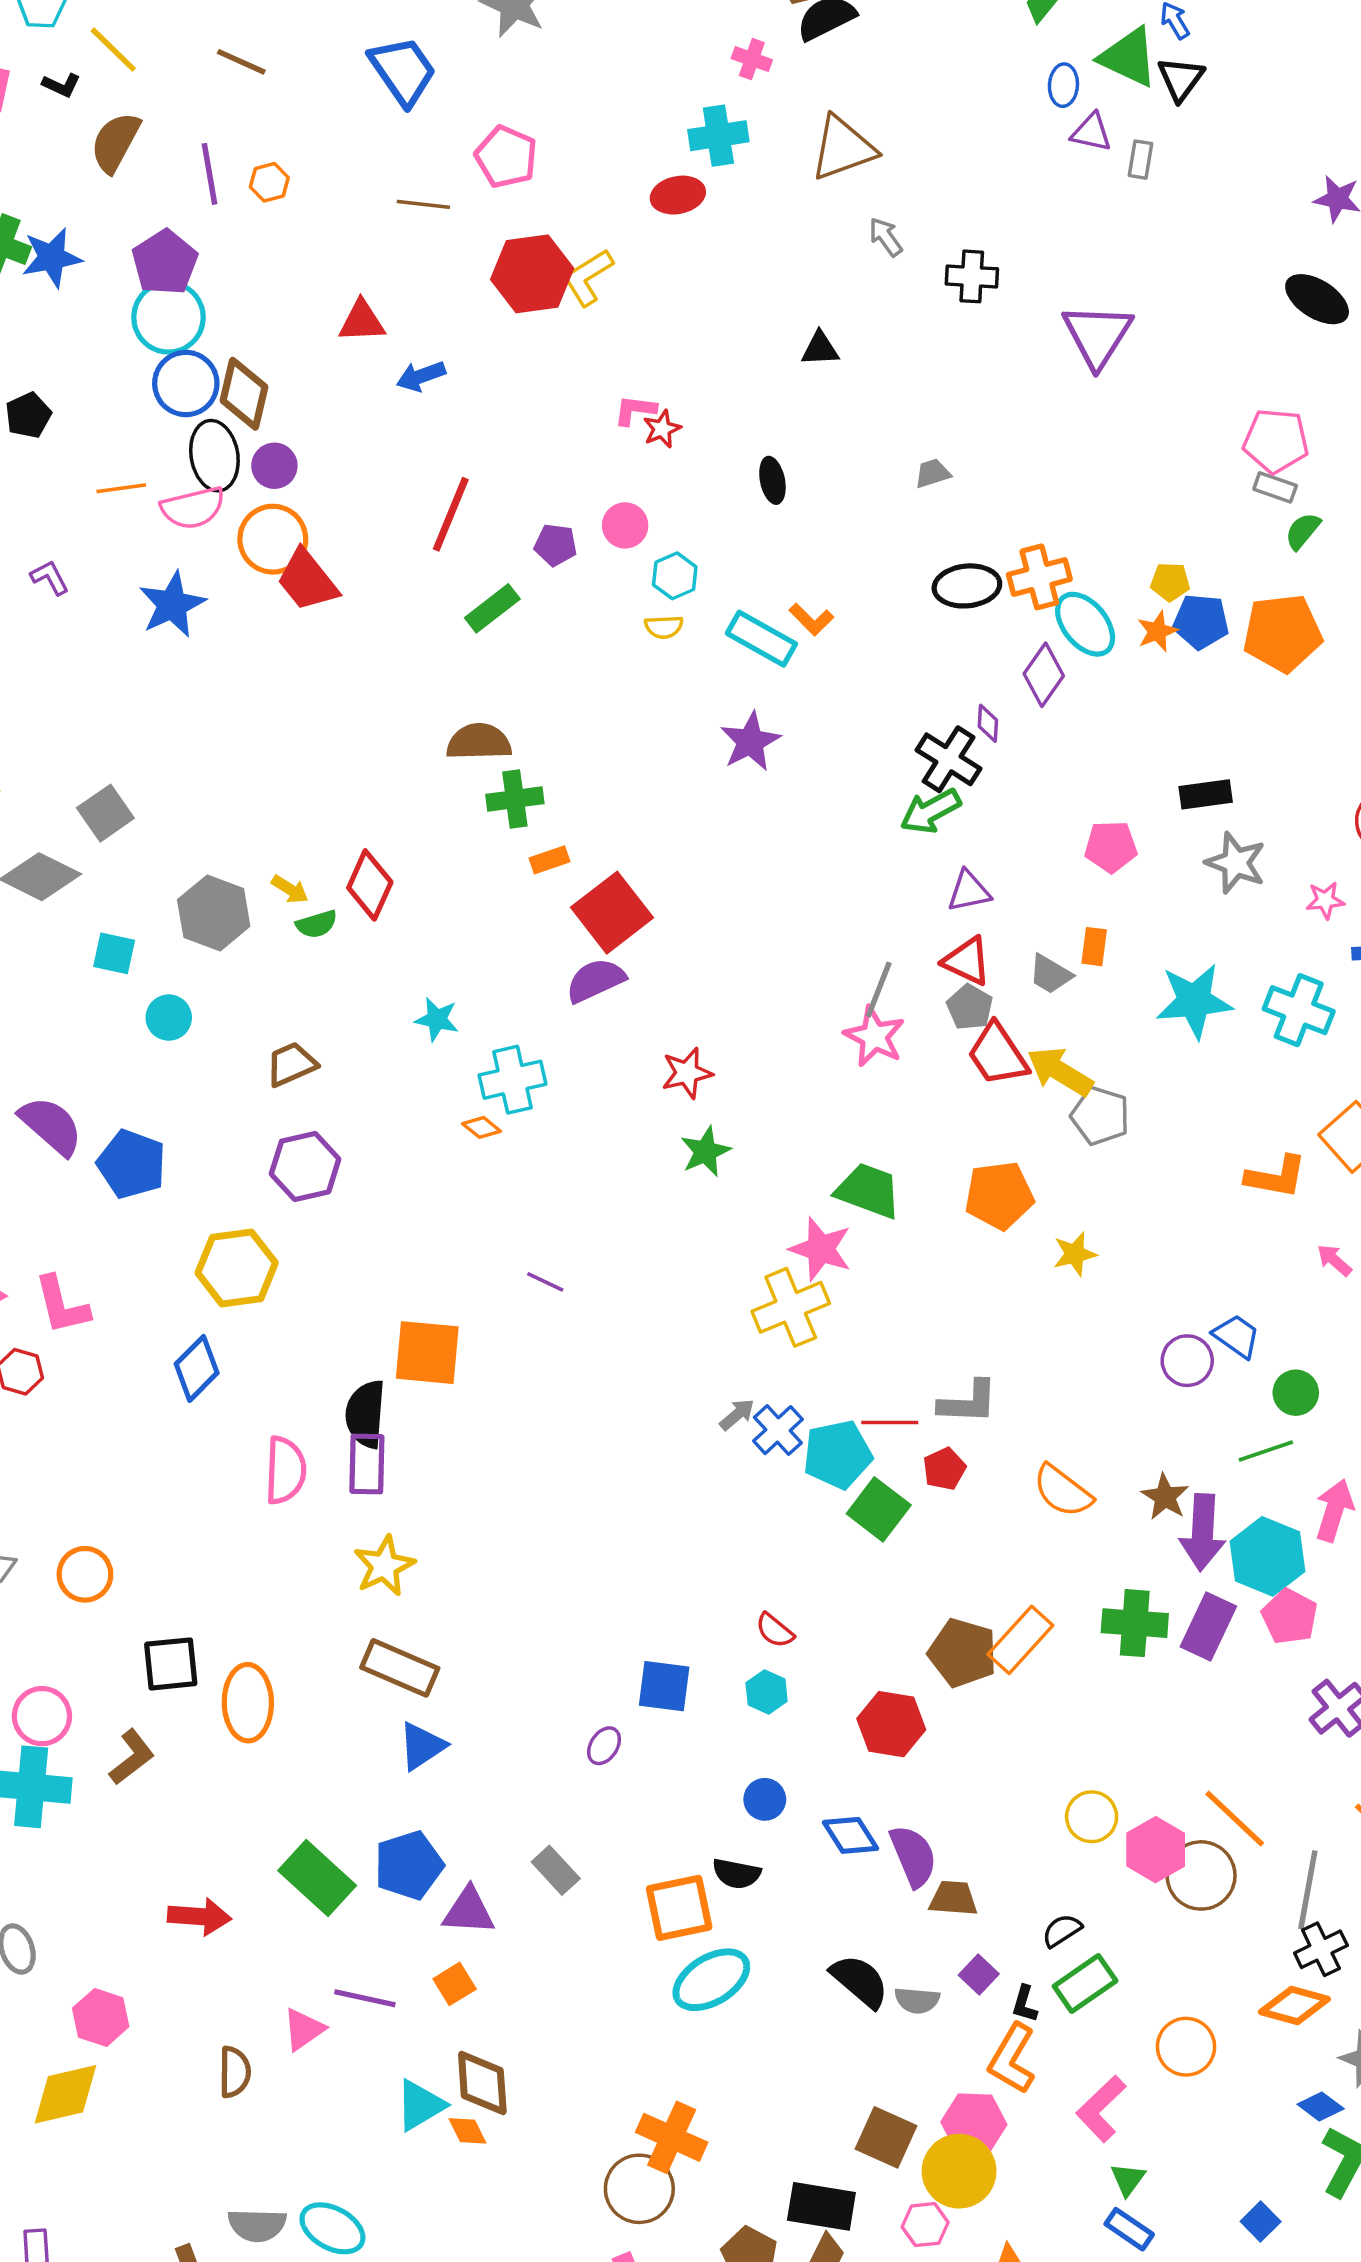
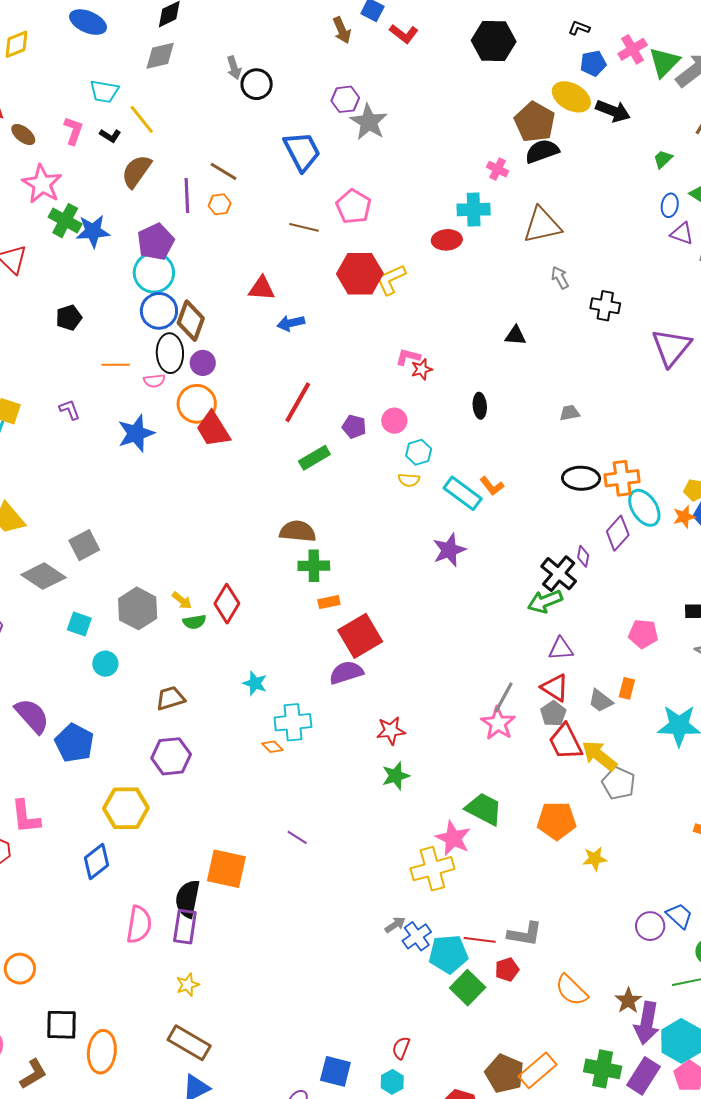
brown line: (241, 62) -> (223, 171), moved
pink semicircle: (193, 508) -> (154, 381), size x0.6
yellow star: (384, 1566) -> (188, 985), size x0.7
red semicircle: (775, 1630) -> (401, 1048), turned 65

